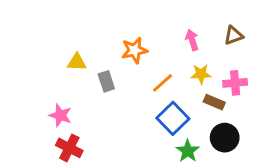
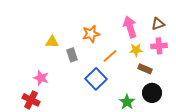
pink arrow: (192, 40) -> (130, 27), size x1.5
pink cross: (235, 83) -> (159, 46), moved
blue square: (173, 118) -> (96, 79), moved
red cross: (69, 148) -> (31, 100), moved

